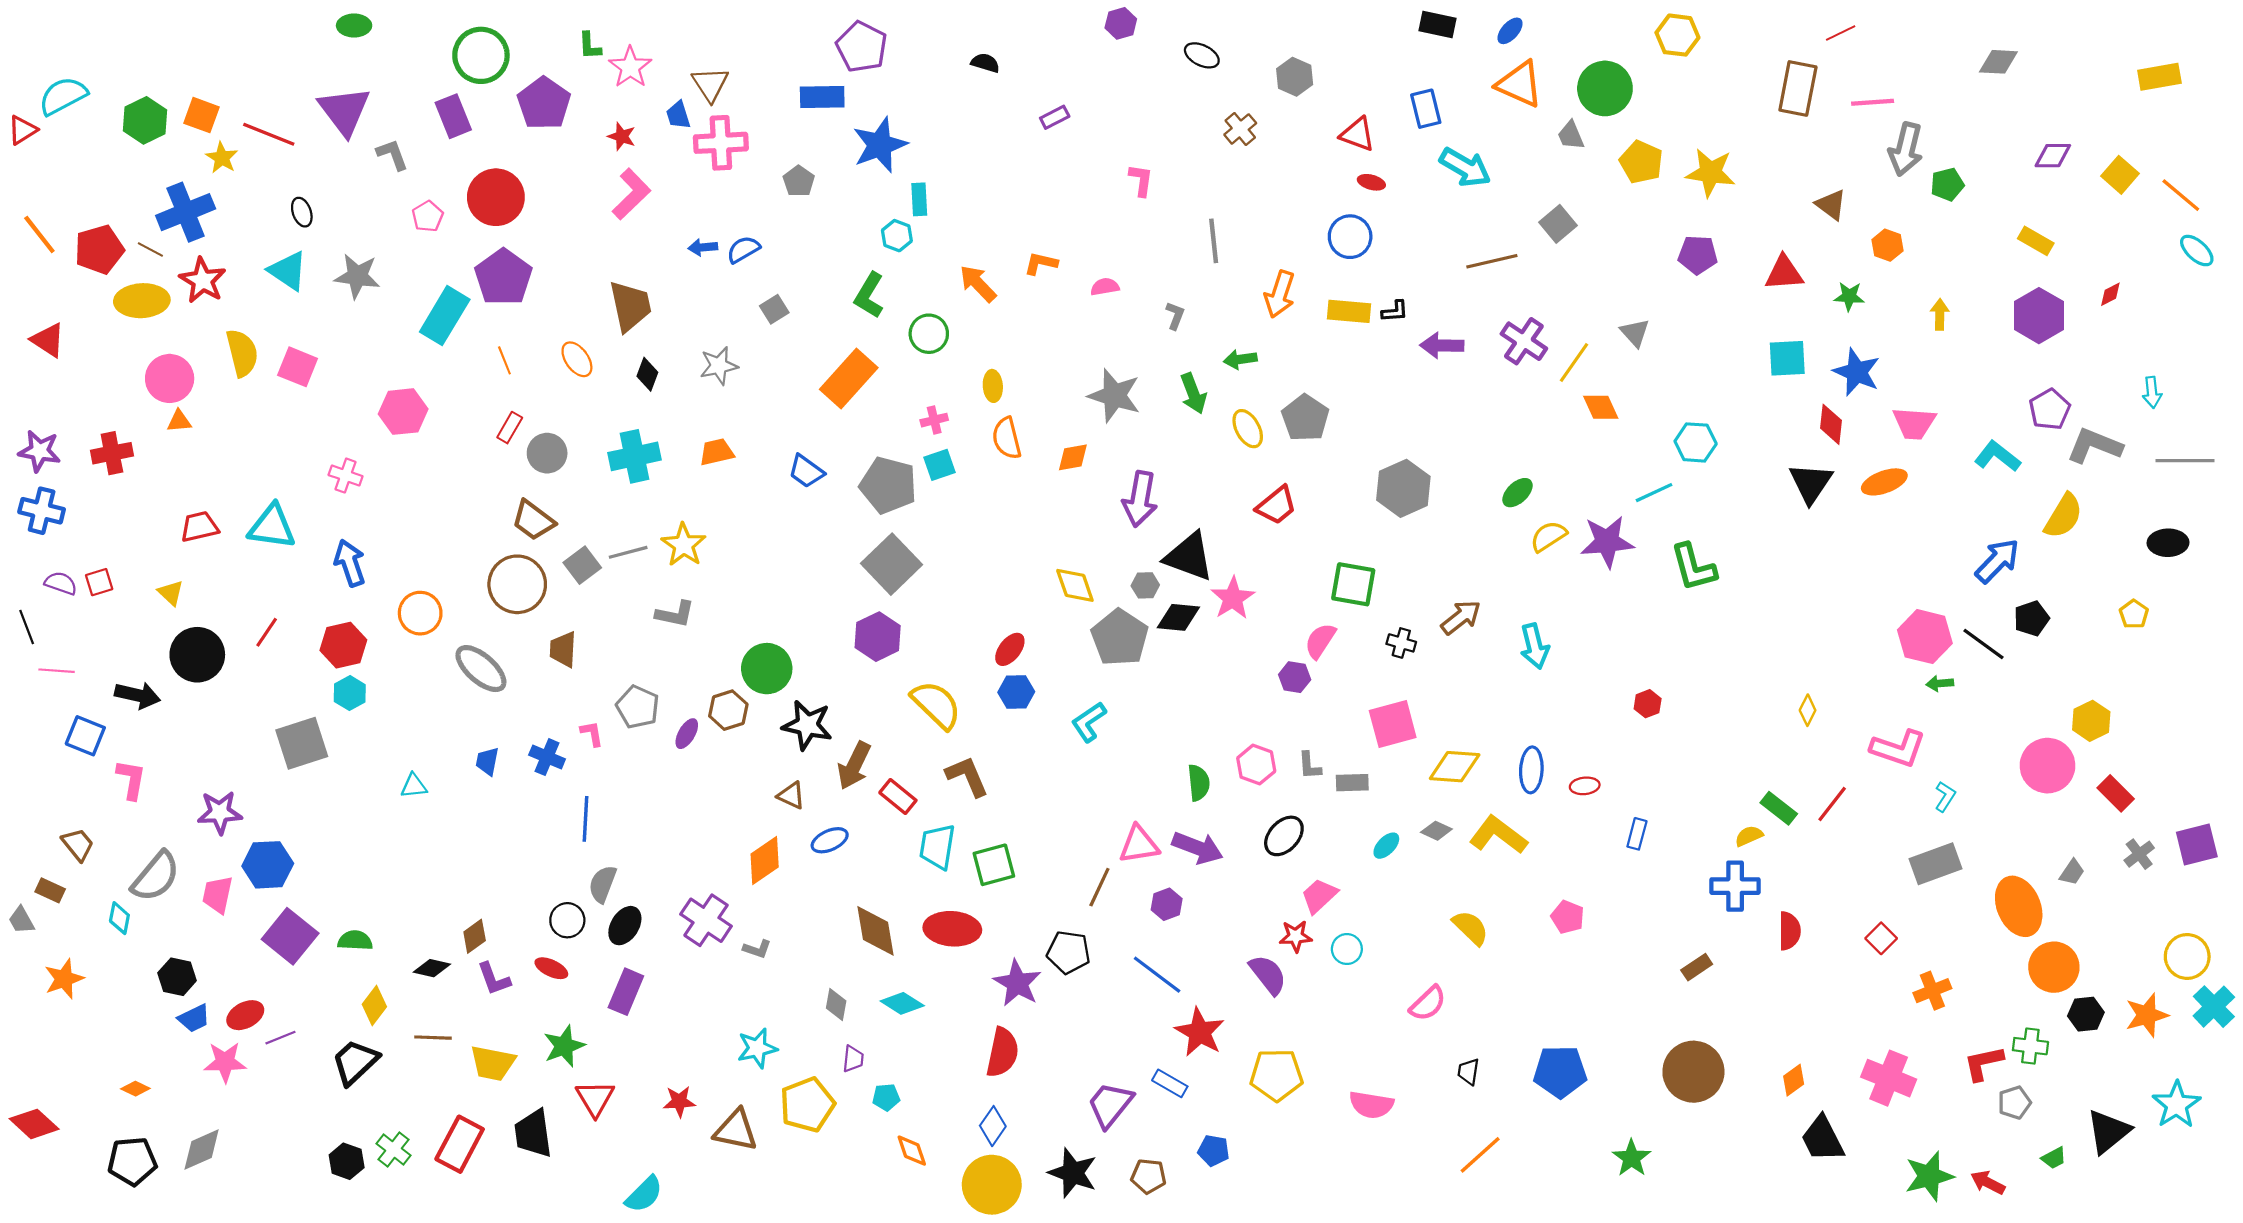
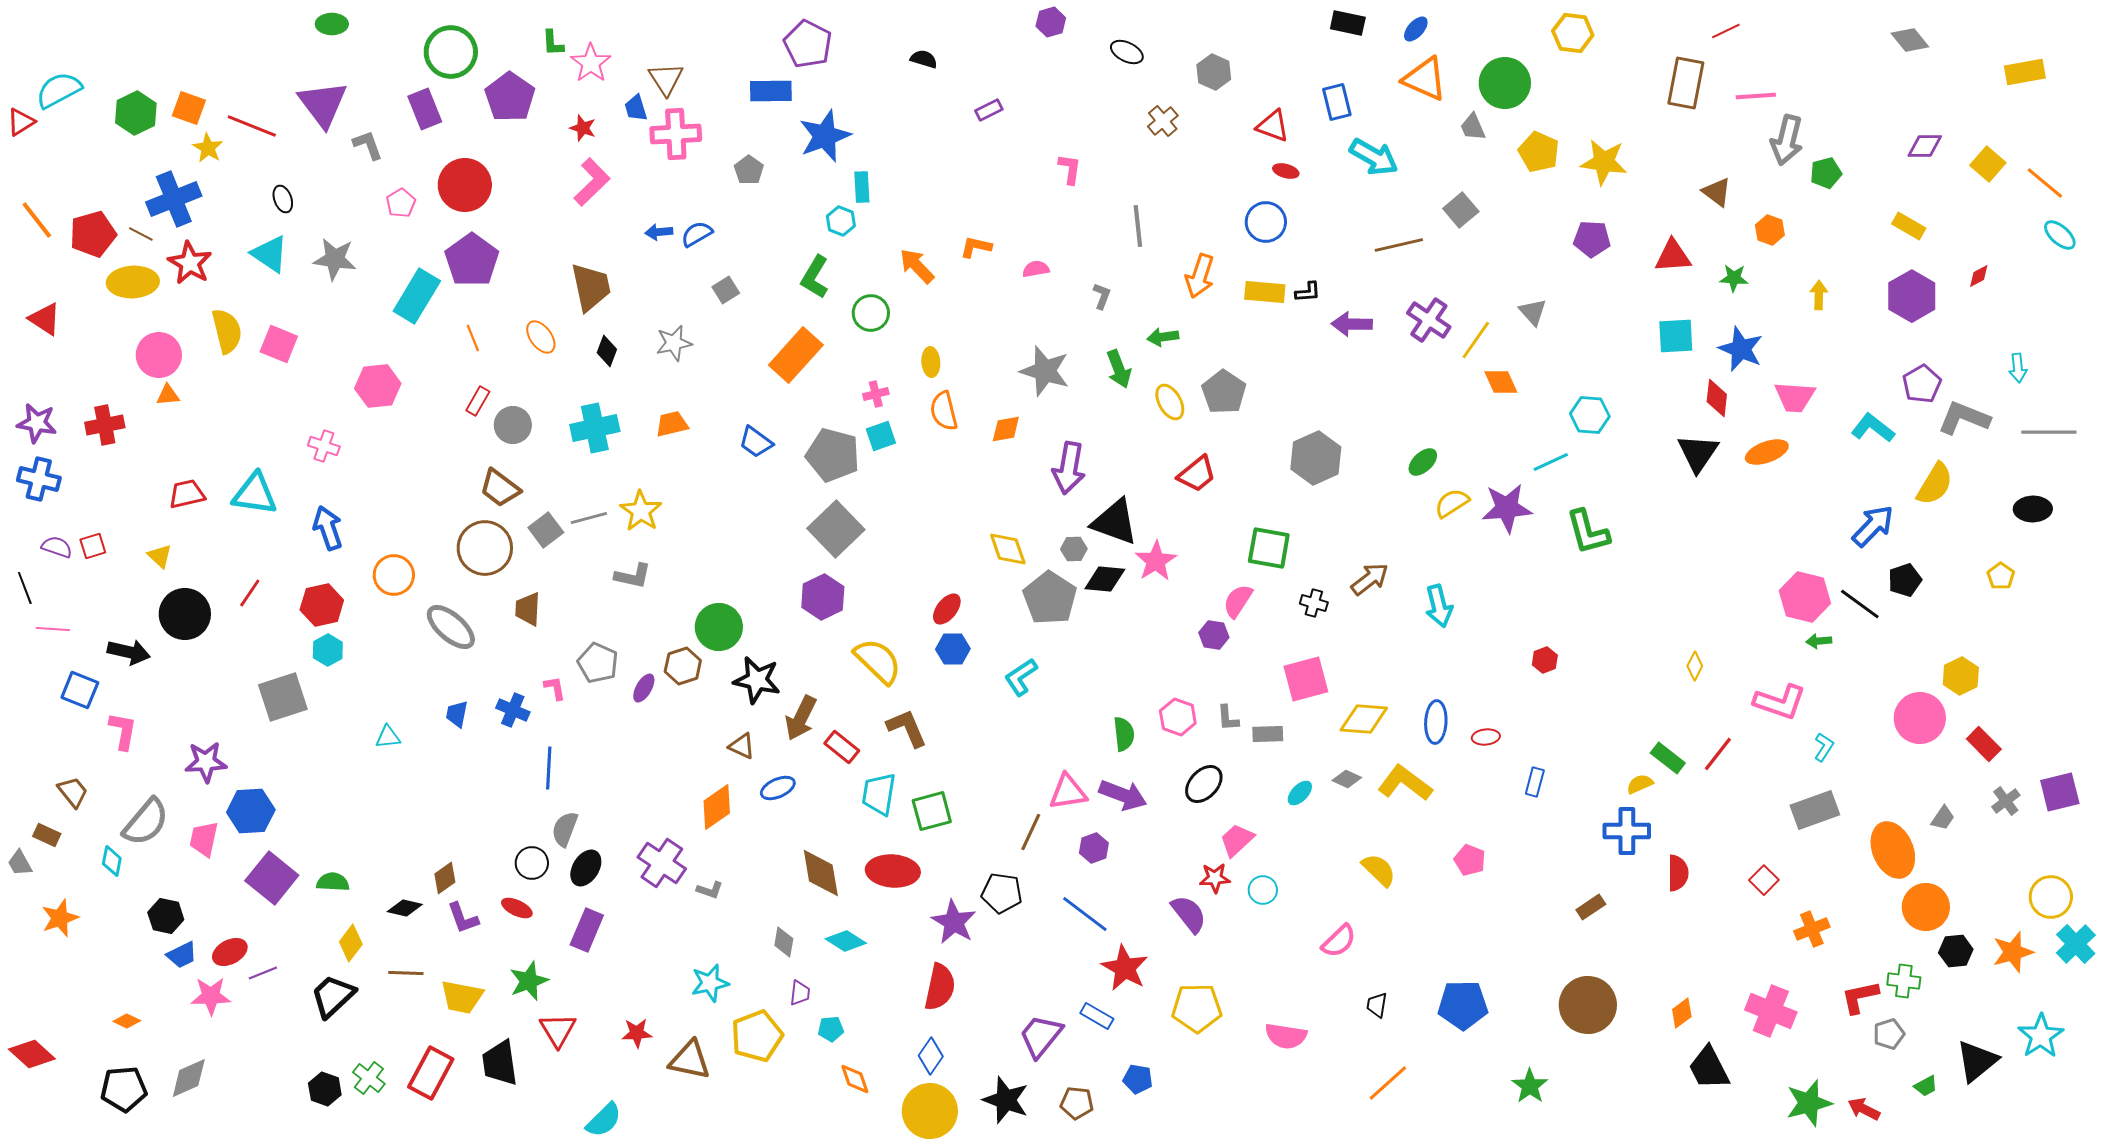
gray diamond: (1998, 62) -> (1910, 40), moved, turned 48

